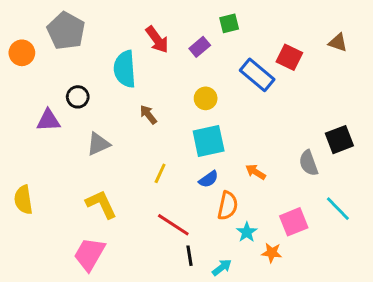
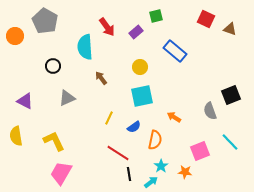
red square: (289, 57) -> (206, 19), moved
purple triangle: (48, 120) -> (25, 101), moved, turned 30
blue semicircle: (209, 179) -> (134, 127), moved
yellow L-shape: (101, 204) -> (54, 141), moved
cyan star: (247, 232) -> (161, 166), moved

